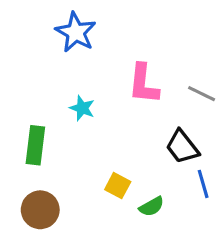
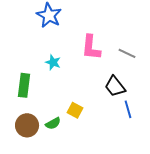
green semicircle: (152, 207) -> (53, 123), moved

